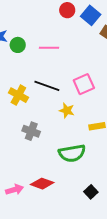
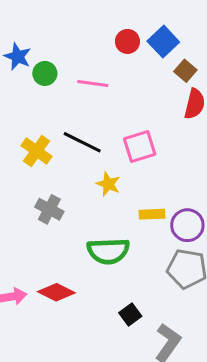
red circle: (67, 10) -> (127, 41), moved

